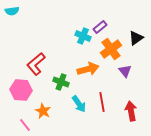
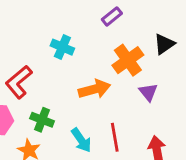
purple rectangle: (100, 27) -> (112, 16), moved
cyan cross: (83, 36) -> (62, 47), moved
green cross: (61, 82) -> (42, 120), moved

